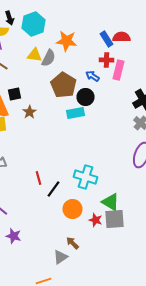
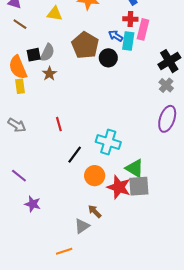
gray semicircle: (48, 58) -> (47, 53), moved
cyan rectangle: (76, 113) -> (128, 41), moved, turned -72
red line: (38, 178) -> (59, 124), moved
red star: (96, 220) -> (119, 187), size x1.6

